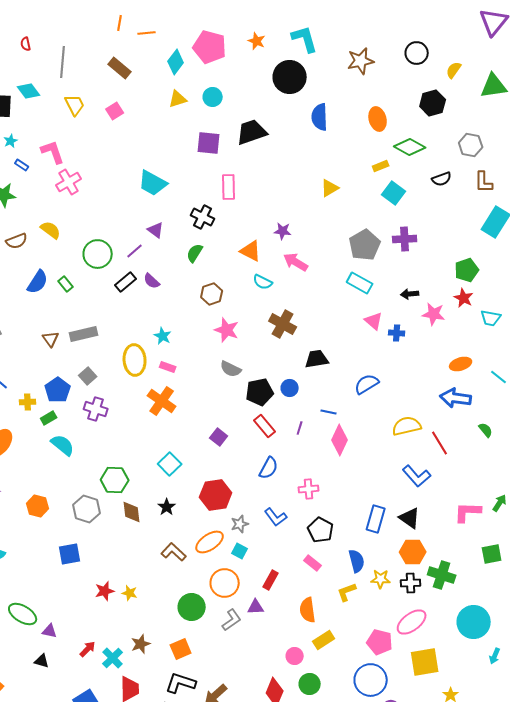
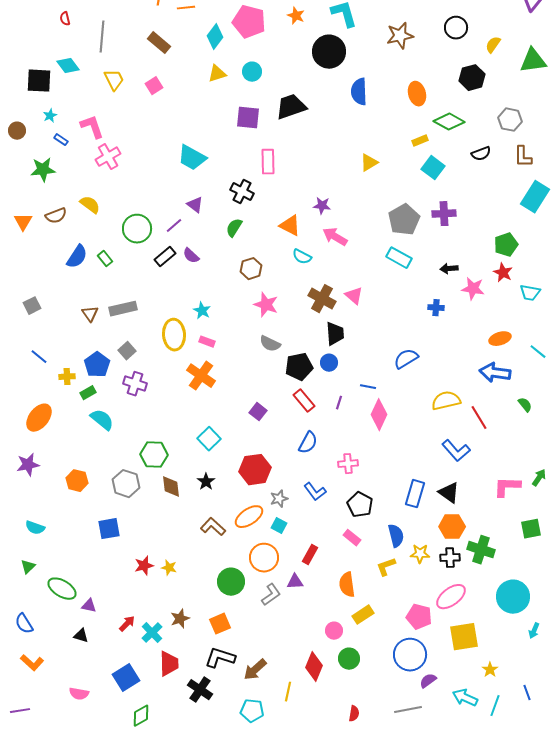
pink triangle: (374, 321) -> (354, 296), moved
black trapezoid: (317, 359) -> (335, 334), moved, turned 95

